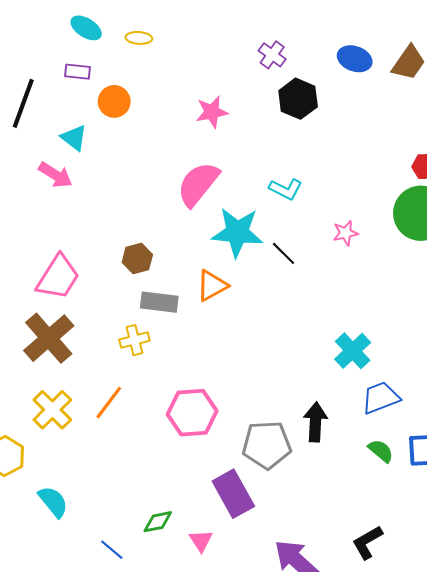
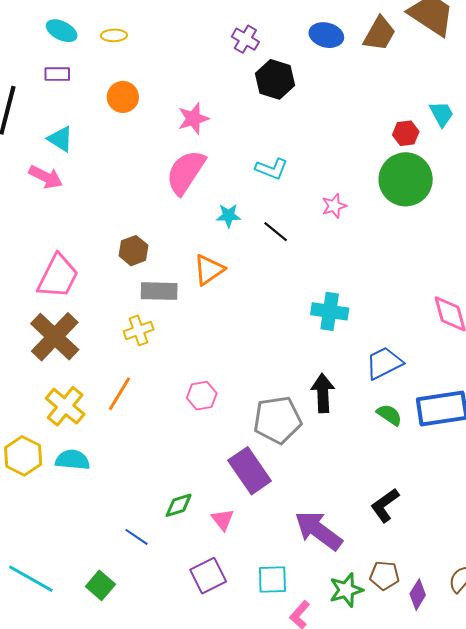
orange circle: (114, 101) -> (123, 97), moved
pink star: (212, 112) -> (193, 119), moved
cyan star: (237, 232) -> (228, 216), size x0.5
cyan cross: (353, 351) -> (330, 311), moved, turned -33
pink hexagon: (192, 413) -> (202, 396), size x0.6
cyan semicircle: (53, 502) -> (73, 460), moved, turned -40

